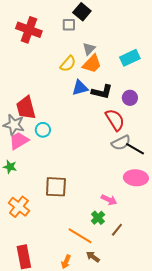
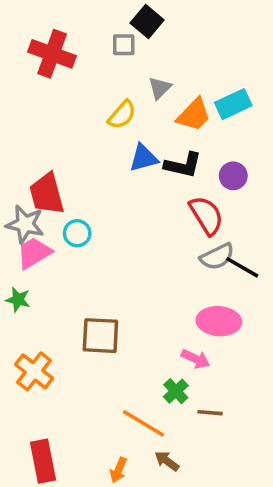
orange trapezoid: (92, 64) -> (194, 115), moved
pink ellipse: (136, 178) -> (219, 321), moved
brown line: (117, 230) -> (210, 413), turned 56

